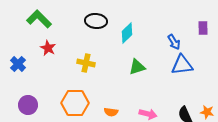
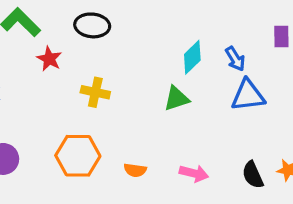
black ellipse: (96, 21) -> (92, 25), moved
cyan diamond: (127, 33) -> (192, 57), moved
red star: (48, 48) -> (49, 59), moved

